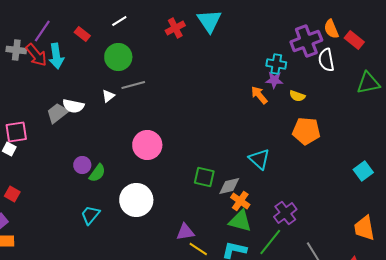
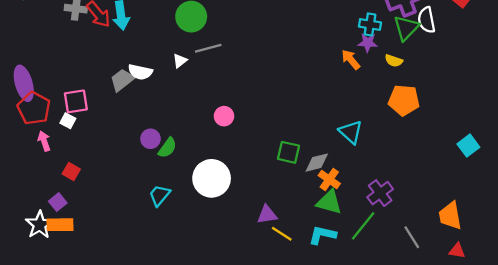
green triangle: (368, 83) -> (406, 28), moved, turned -35
pink circle: (147, 145) -> (224, 116), size x0.6
orange trapezoid: (364, 228) -> (450, 216), moved

